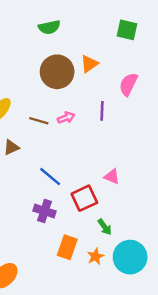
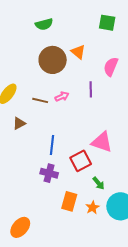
orange triangle: (89, 64) -> (78, 52), turned -42
blue line: (50, 177) -> (52, 145), turned 60
pink triangle: (112, 177) -> (102, 142), size x1.6

